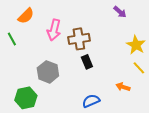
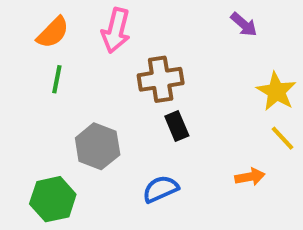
pink arrow: (54, 30) -> (116, 30), moved
green line: (12, 39) -> (57, 79), moved, turned 40
orange arrow: (123, 87) -> (250, 177), turned 152
blue semicircle: (91, 101) -> (161, 189), moved

